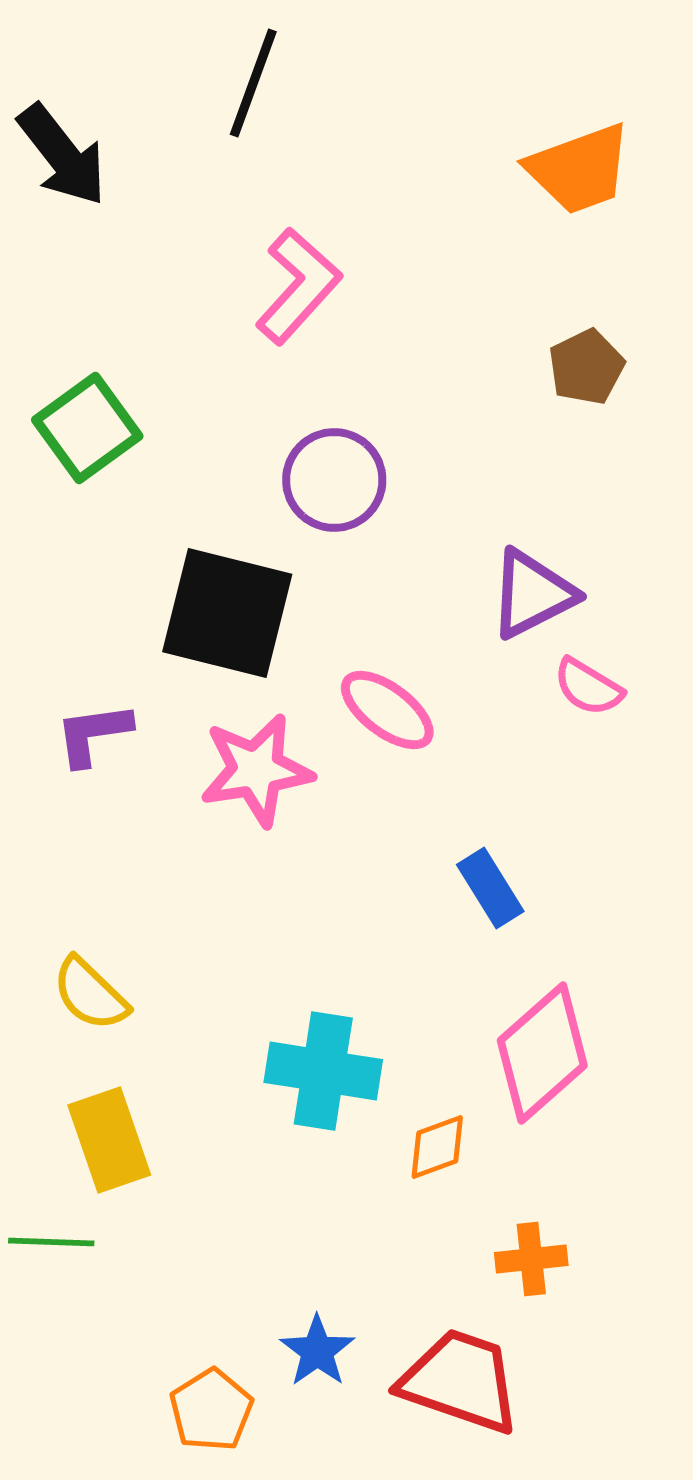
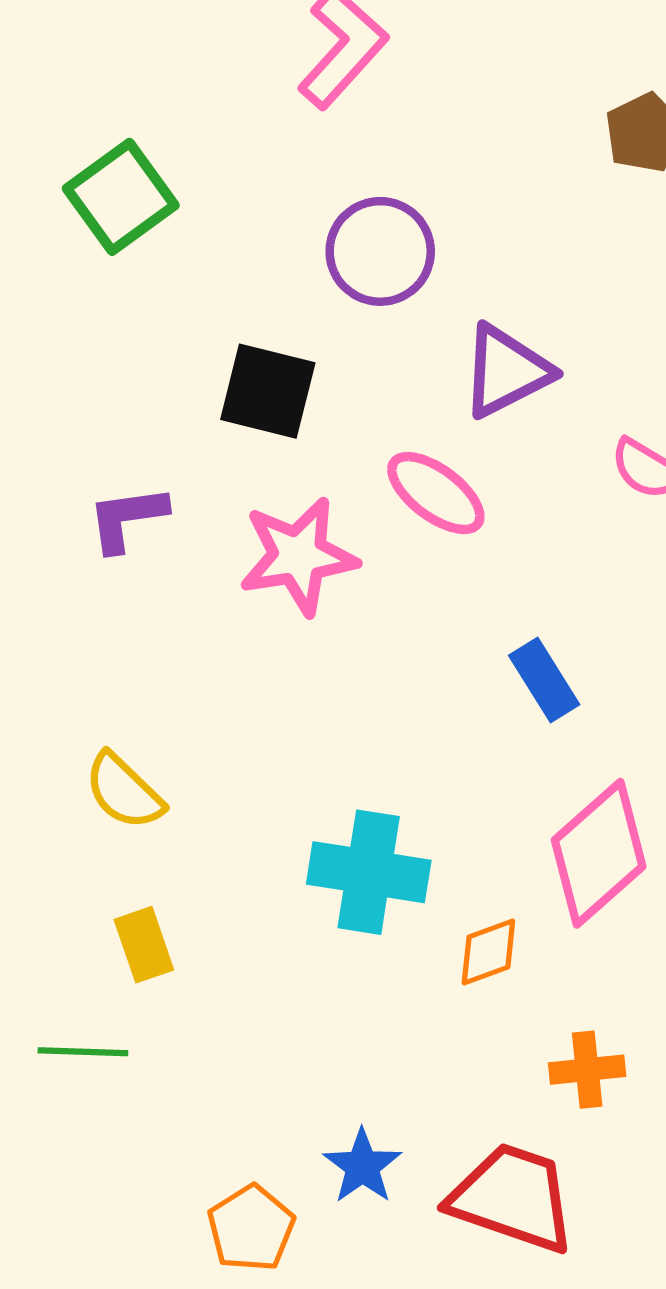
purple triangle: (532, 594) -> (506, 371), moved
black square: (227, 613) -> (268, 391), size x0.7
yellow rectangle: (109, 1140) -> (144, 945), size x0.7

